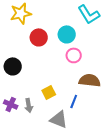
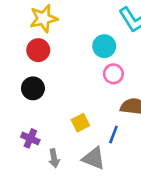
red circle: (39, 37) -> (38, 50), moved
gray arrow: (29, 105) -> (54, 158), moved

